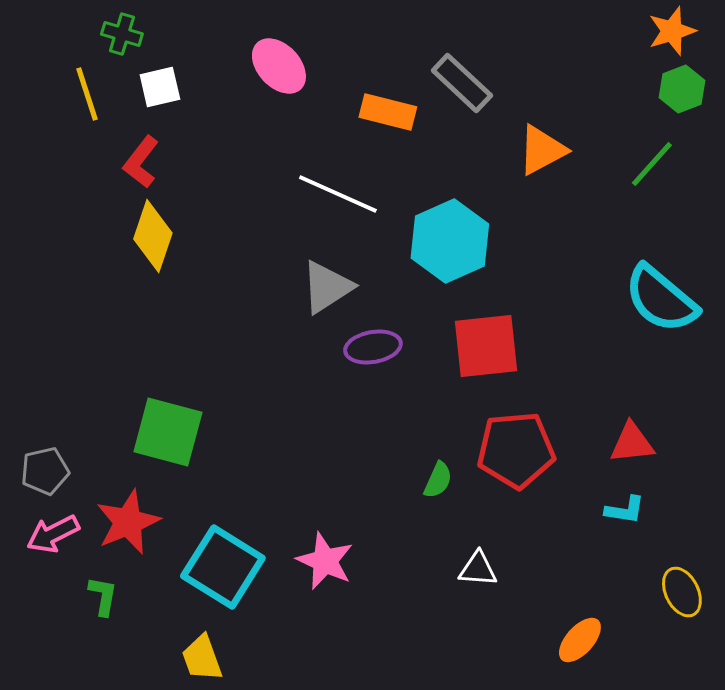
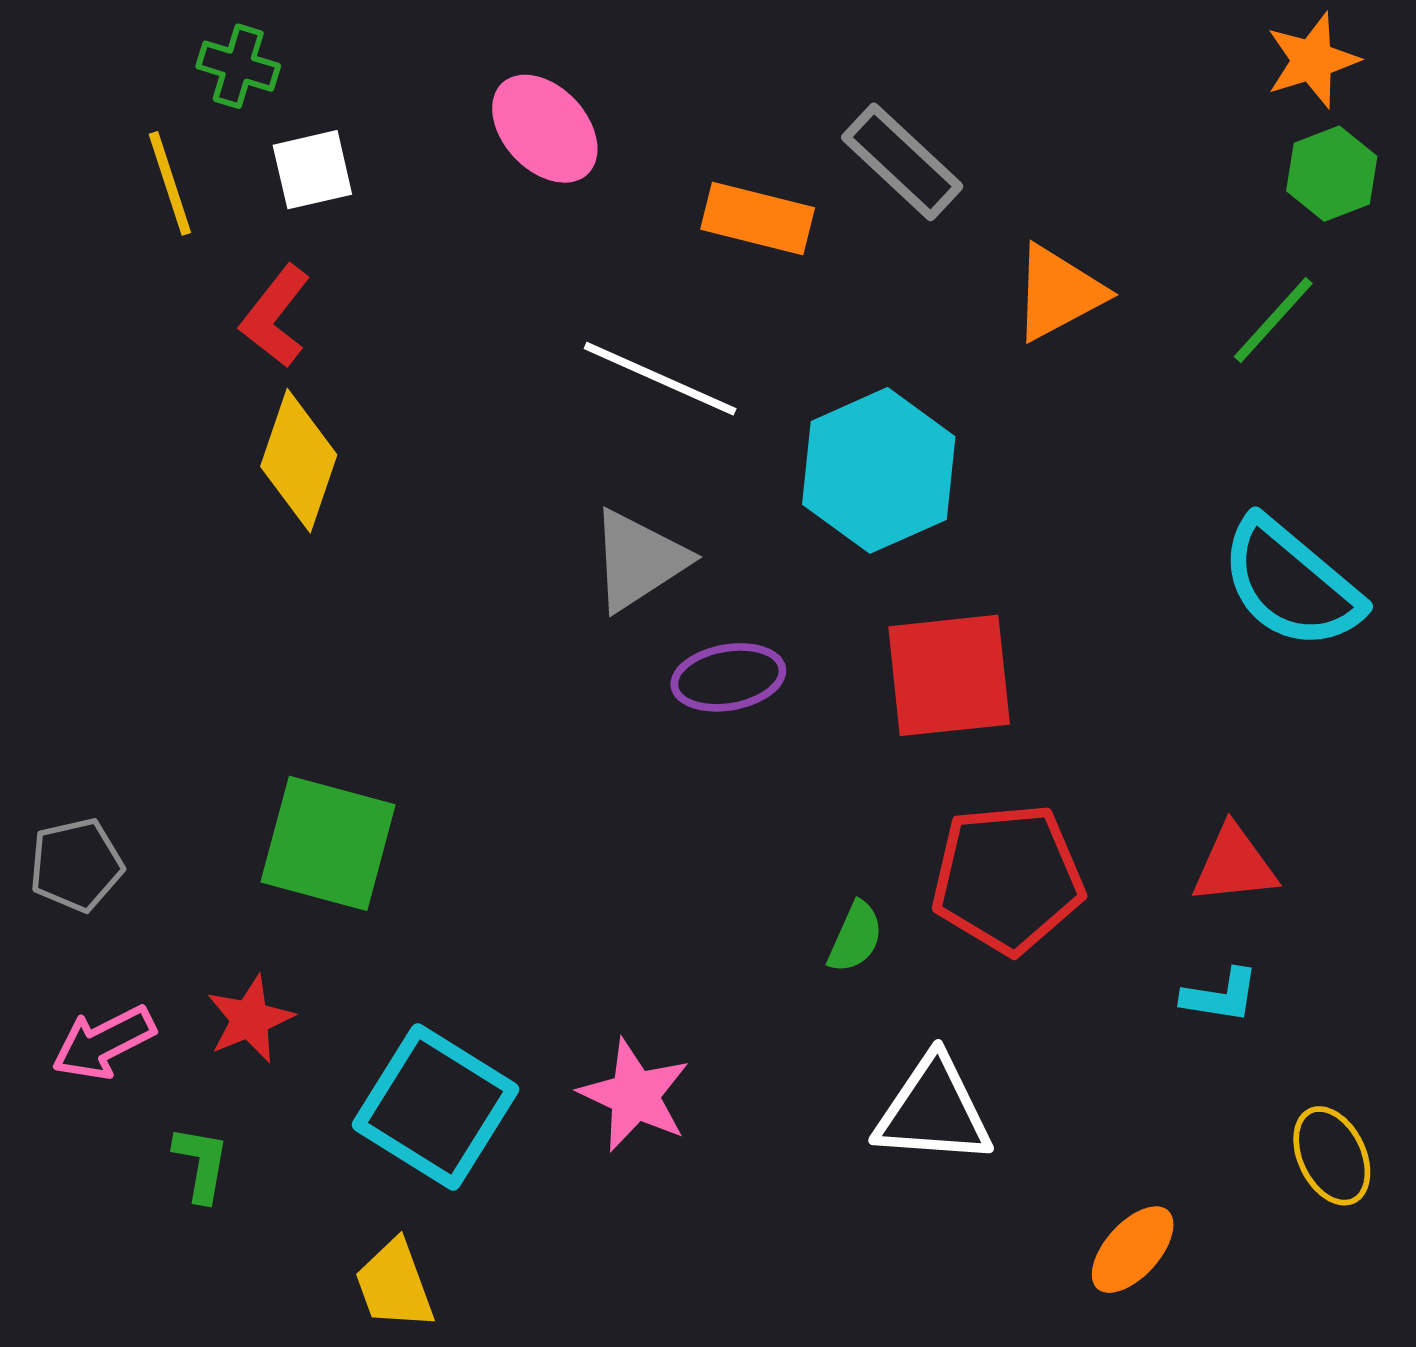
gray pentagon: (45, 471) -> (76, 865), moved
red star: (128, 522) -> (250, 1019), size x0.7
white triangle: (478, 569) -> (933, 1111), size x1.6

